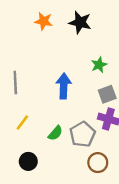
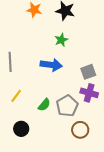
green star: (99, 65) -> (61, 40), moved
blue arrow: (64, 86) -> (51, 65), turned 95

